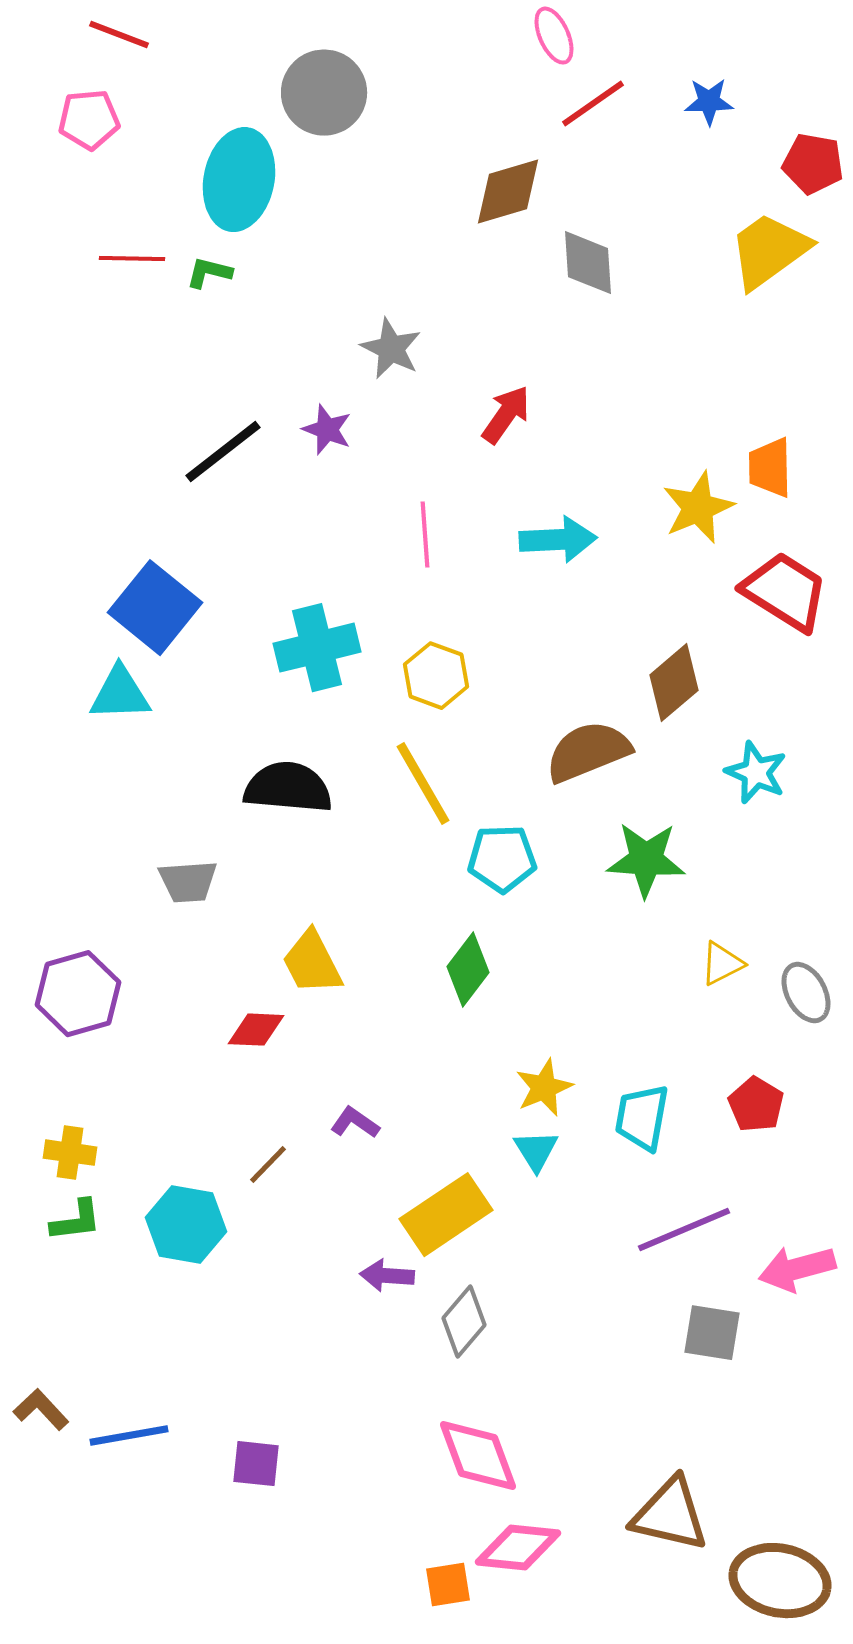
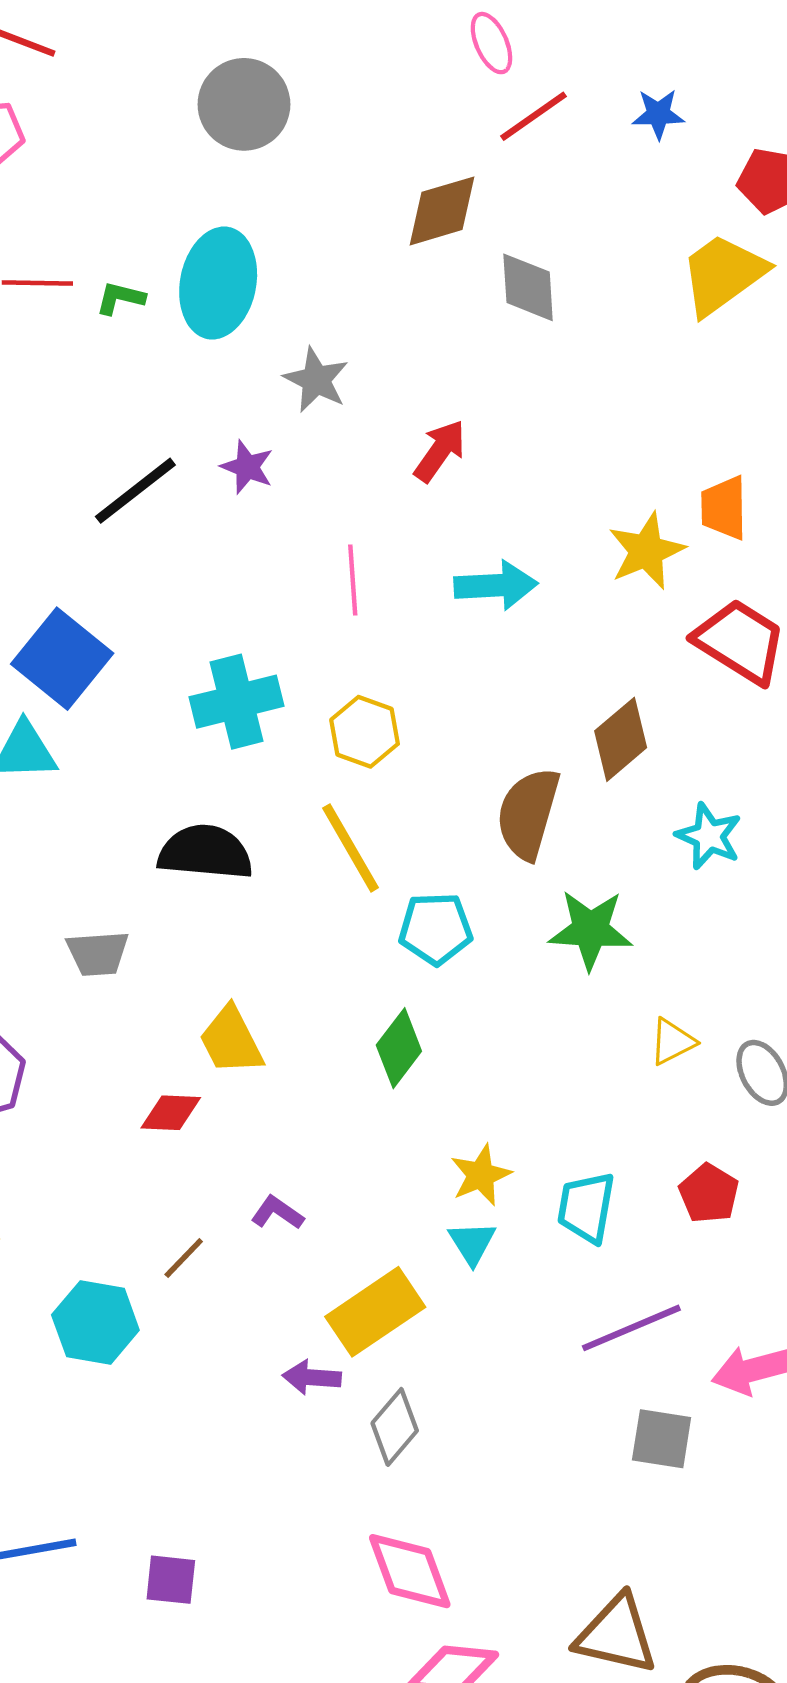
cyan ellipse: (239, 180) -> (218, 283), moved
brown semicircle: (588, 752) -> (528, 814), turned -52

